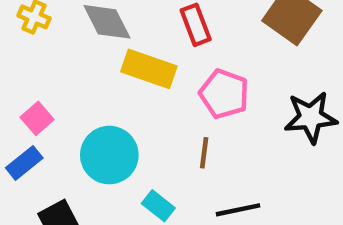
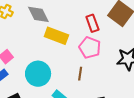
red rectangle: (196, 25) -> (92, 23), moved

